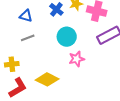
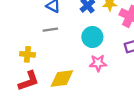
yellow diamond: (47, 79) -> (62, 78), turned -45

